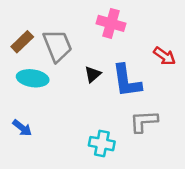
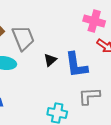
pink cross: (111, 23) -> (94, 21), moved

